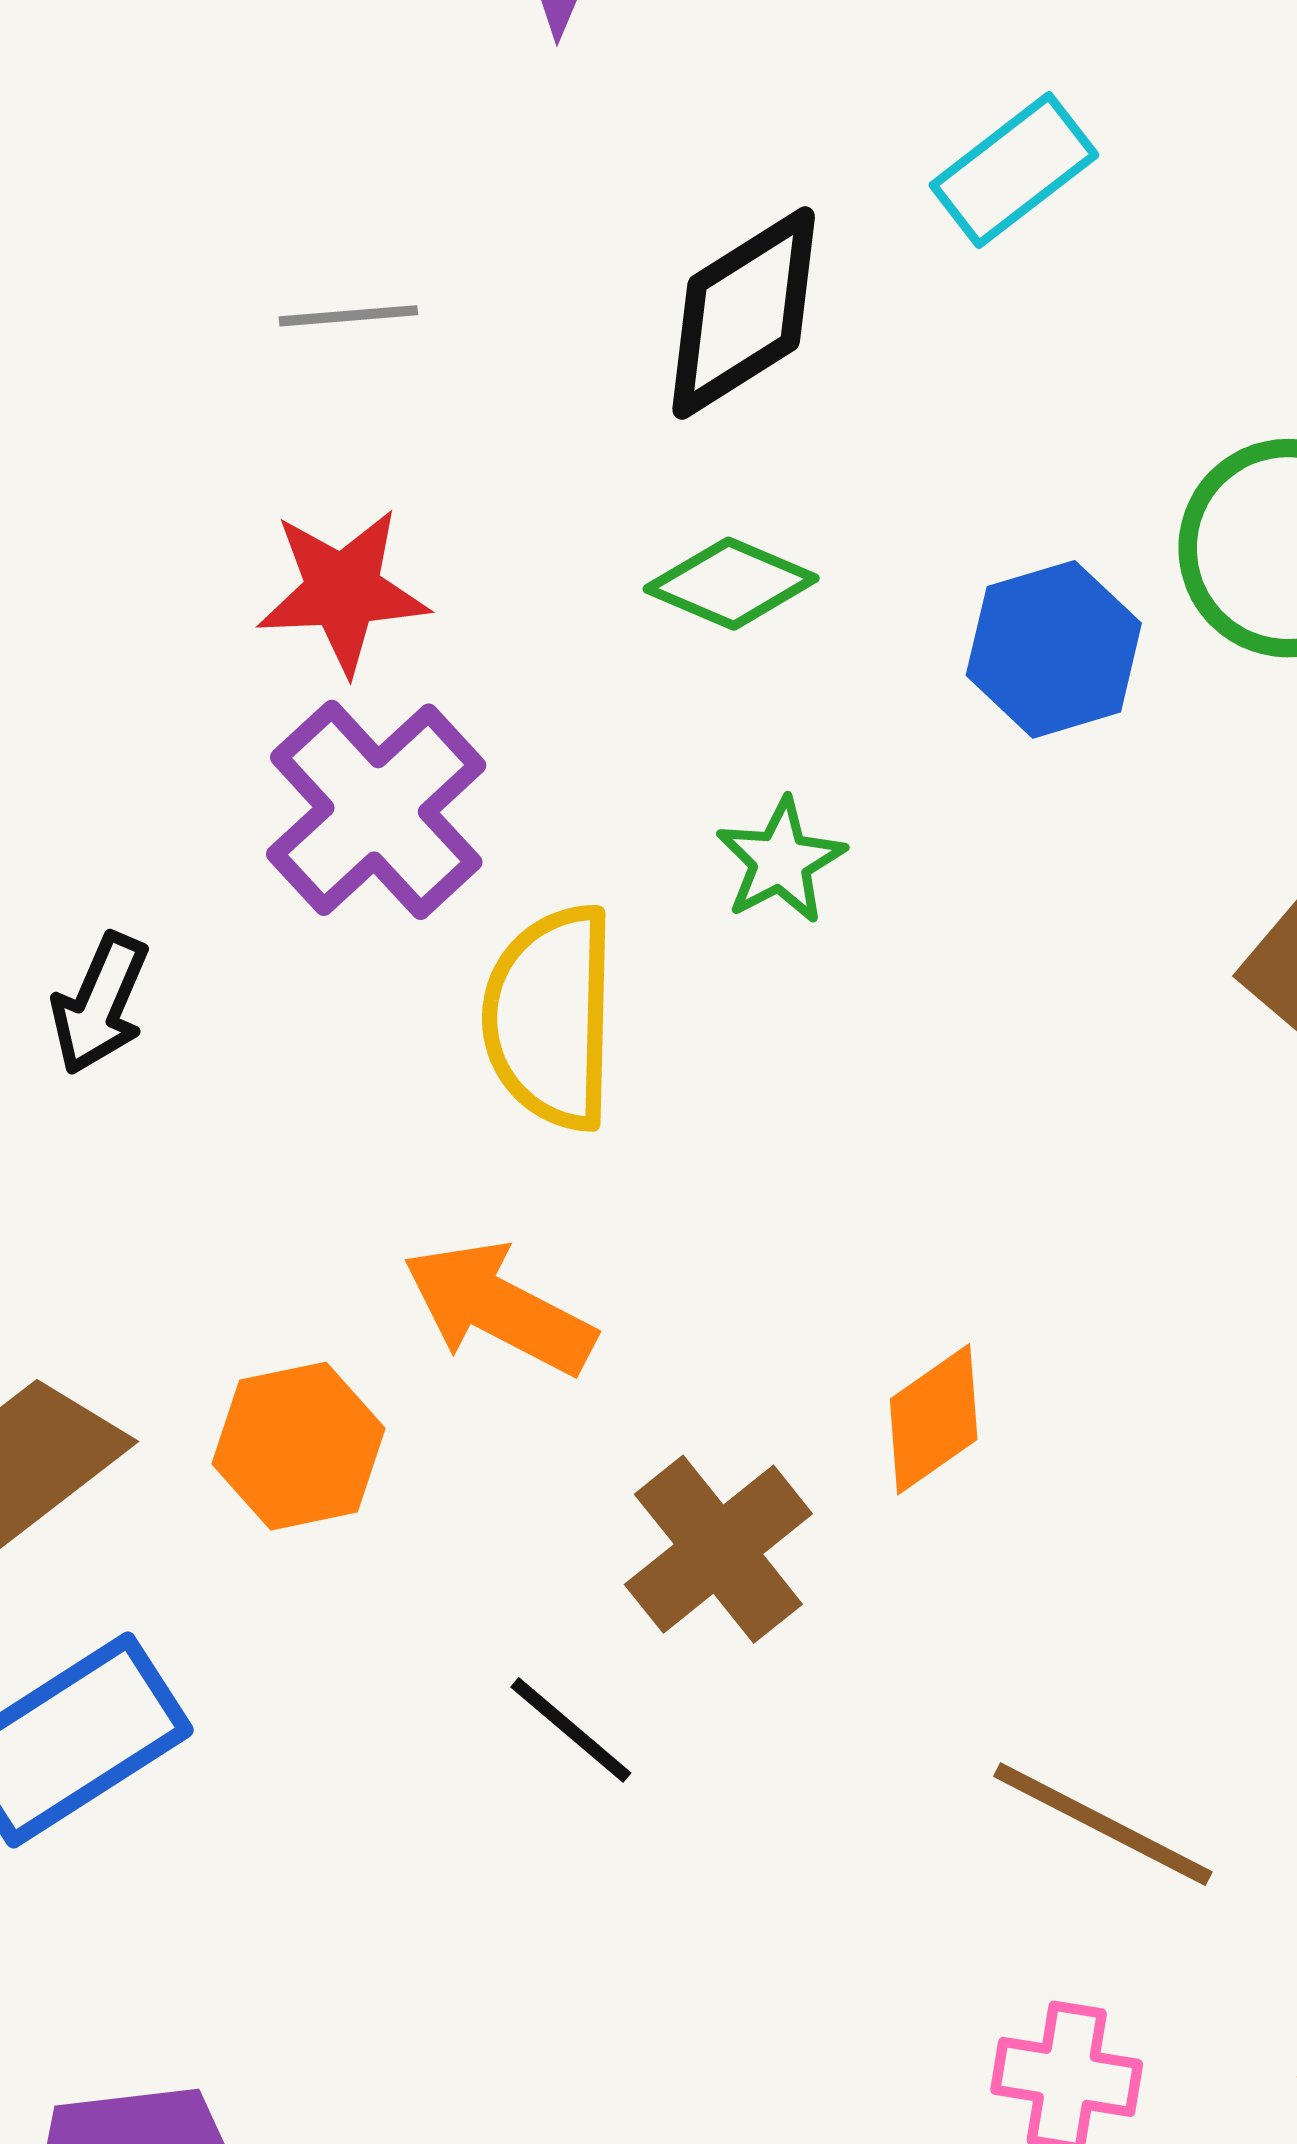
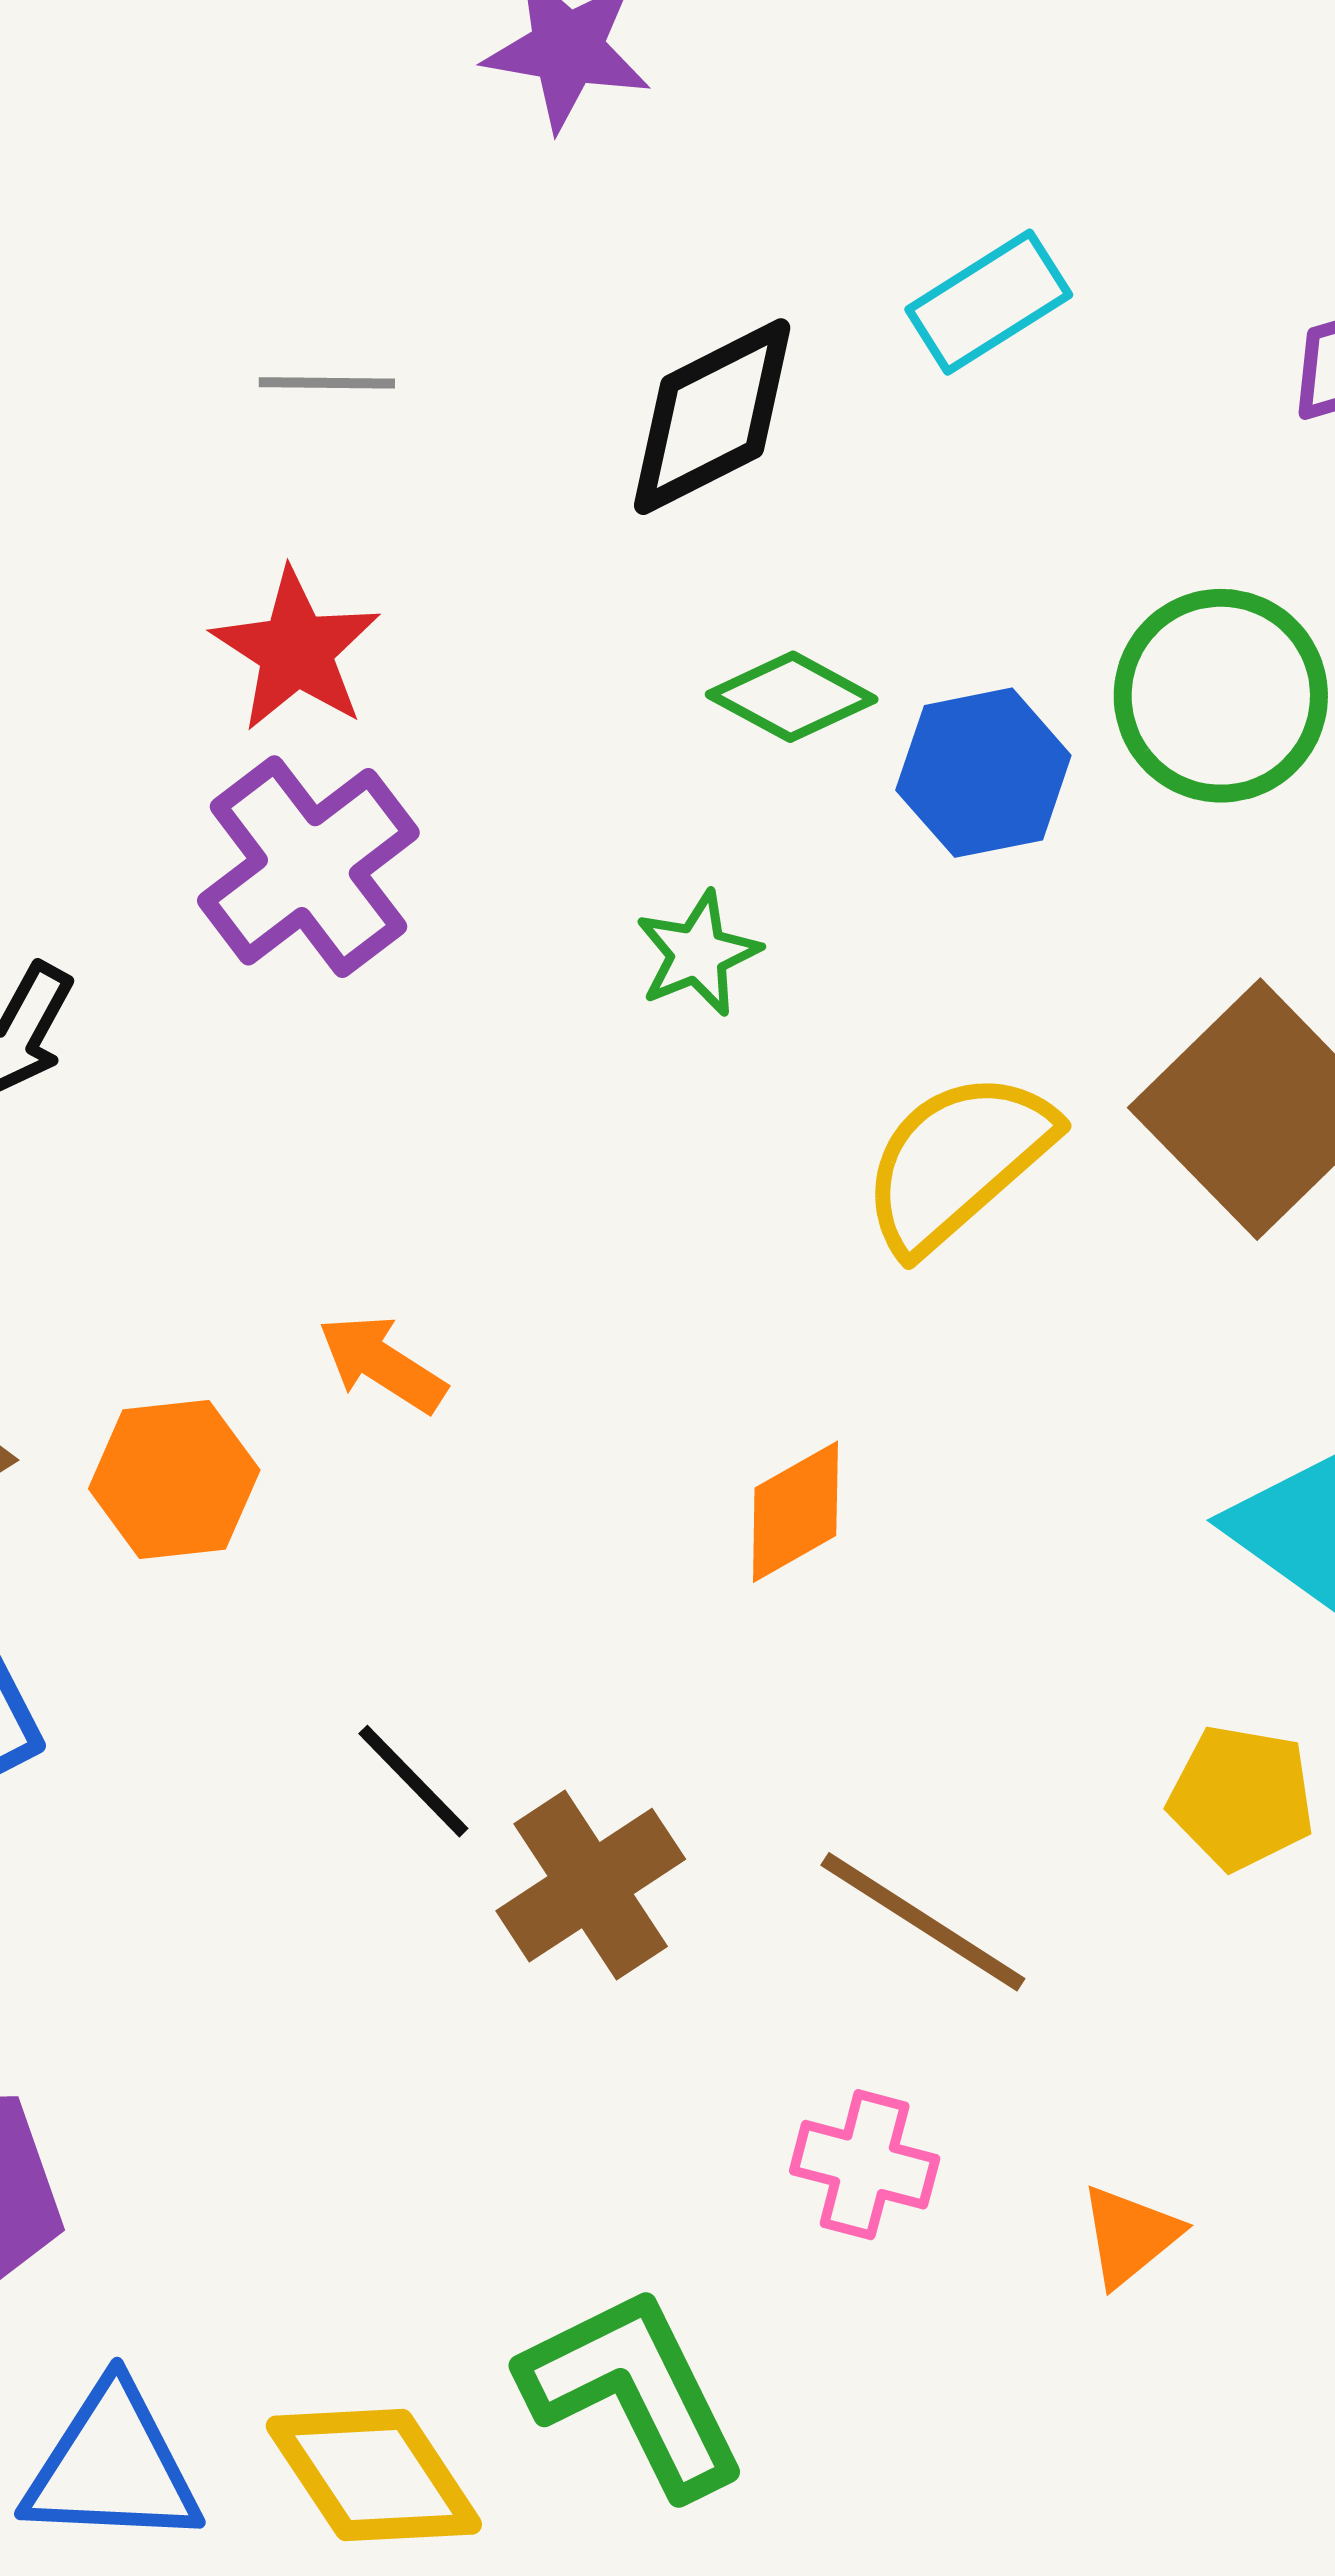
green diamond: (731, 584) -> (792, 697), moved
red star: (343, 591) -> (296, 650), turned 30
yellow semicircle: (550, 1017) -> (957, 1161), moved, turned 42
orange arrow: (499, 1308) -> (382, 1364), size x0.7
brown cross: (718, 1549) -> (591, 1885), moved

